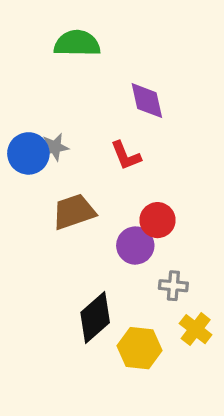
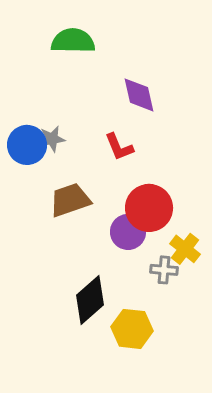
red circle: (158, 220) -> (149, 208), size x1.4
yellow cross: (196, 329) -> (185, 249), moved

